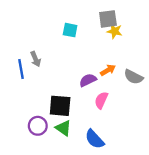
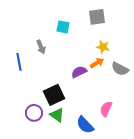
yellow star: (115, 31) -> (103, 47), moved
gray arrow: (36, 59) -> (41, 47), moved
pink semicircle: (101, 100) -> (106, 109), moved
black square: (60, 106) -> (54, 95), turned -30

